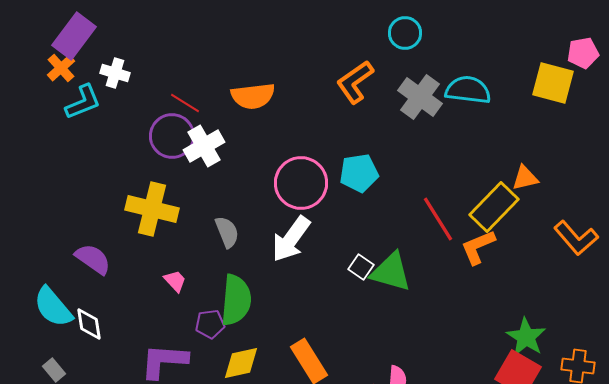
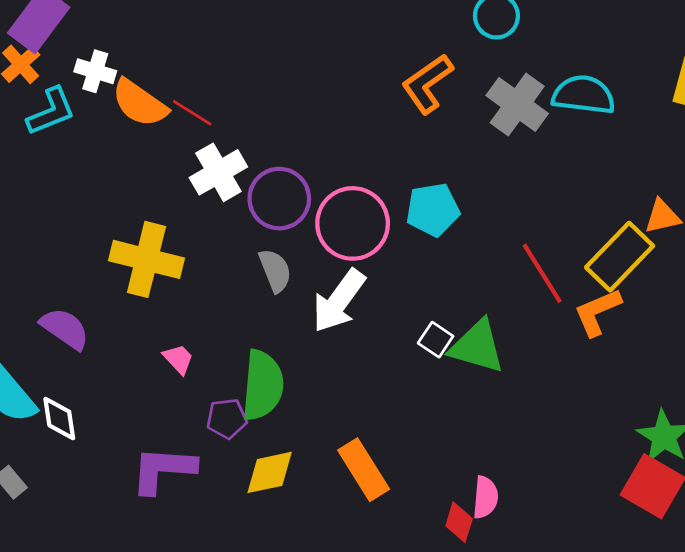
orange semicircle: (253, 96) -> (140, 103), moved, turned 42
purple circle: (172, 136) -> (279, 199), moved
gray semicircle: (227, 232) -> (275, 270), moved

